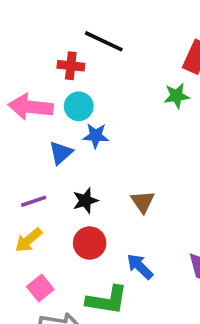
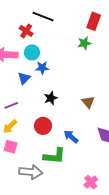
red cross: (71, 66) -> (26, 31), turned 32
black star: (85, 201) -> (51, 98), moved
brown triangle: (143, 202) -> (88, 102), moved
pink square: (40, 288) -> (11, 147), moved, turned -32

